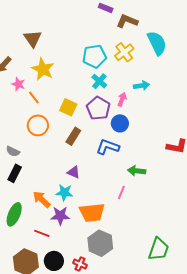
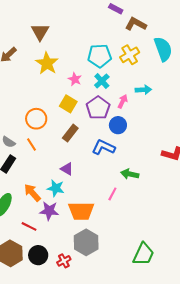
pink star: (18, 84) -> (75, 79), moved
orange line: (34, 98) -> (31, 144), moved
red cross: (80, 264) -> (64, 261), turned 32

